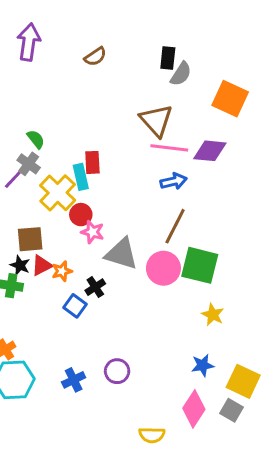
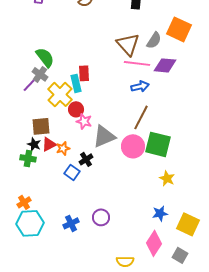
gray semicircle: (181, 74) -> (154, 40), moved
green semicircle: (36, 139) -> (45, 57), size x1.5
gray triangle: (121, 254) -> (104, 136), turned -40
gray square: (232, 410) -> (180, 255), moved

